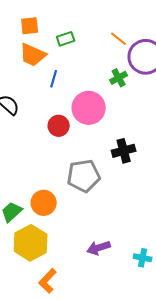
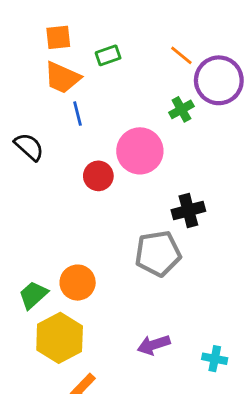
blue line: (54, 79) -> (78, 114), moved, turned -30
gray pentagon: (84, 176) -> (158, 253), moved

